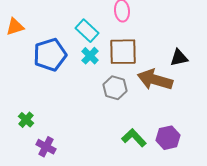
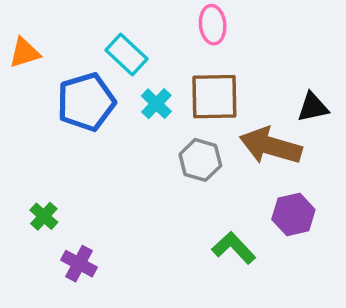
cyan rectangle: (87, 31) -> (126, 54), moved
purple hexagon: (168, 138) -> (293, 214), moved

